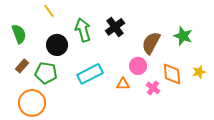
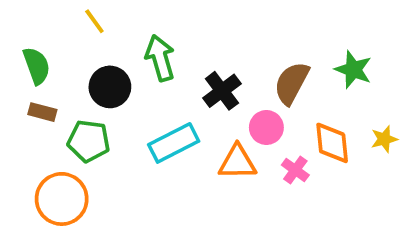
black cross: (115, 27) -> (222, 91), moved
brown rectangle: (22, 66) -> (42, 112), moved, turned 64
orange triangle: (123, 84) -> (237, 162), size x1.5

